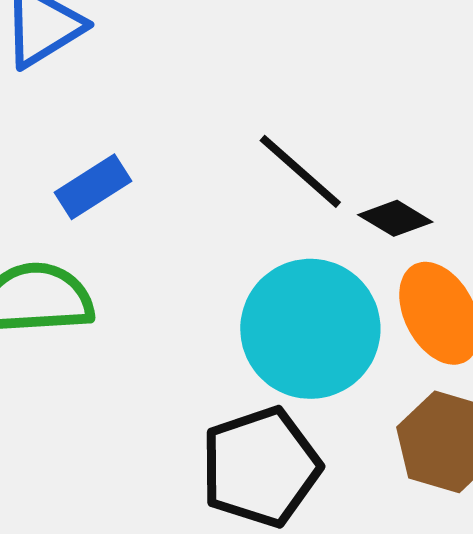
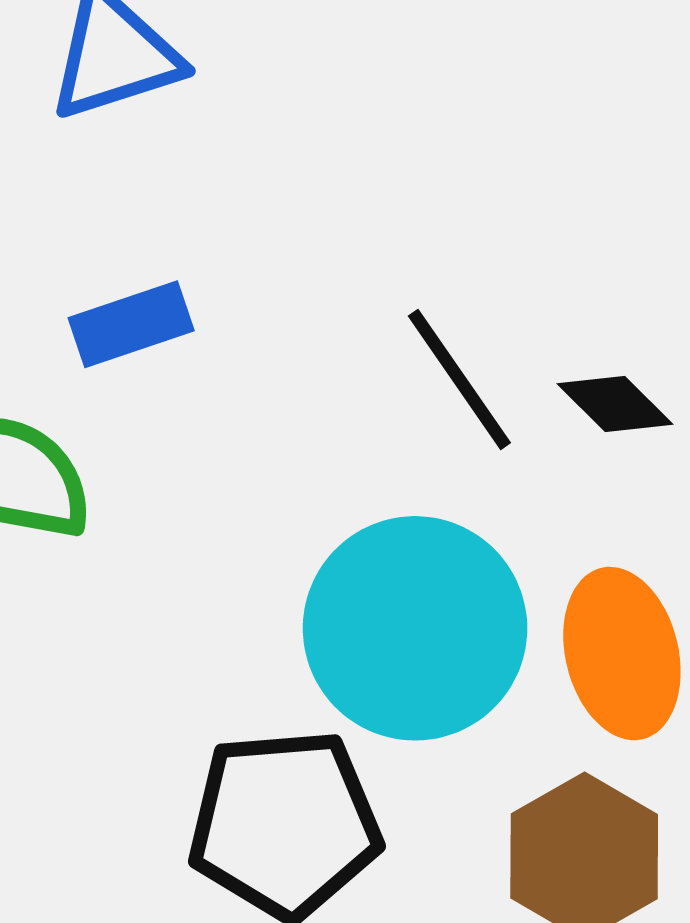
black diamond: (395, 218) -> (615, 404), moved

